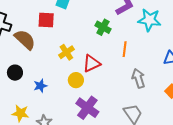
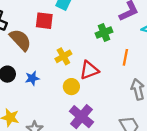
green cross: (103, 27) -> (104, 33), turned 35
blue star: (40, 86) -> (32, 78), moved

